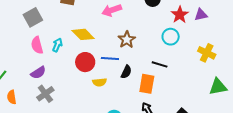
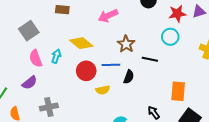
red star: (180, 15) -> (177, 14), turned 30
black line: (160, 64) -> (150, 59), moved
purple semicircle: (38, 73) -> (30, 83), moved
orange rectangle: (147, 84) -> (178, 91), moved
gray cross: (45, 94) -> (49, 107), turned 30

